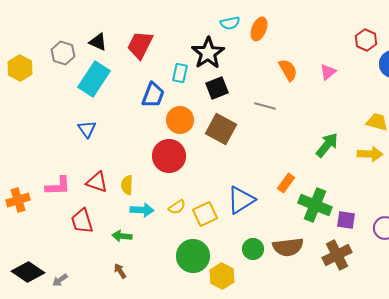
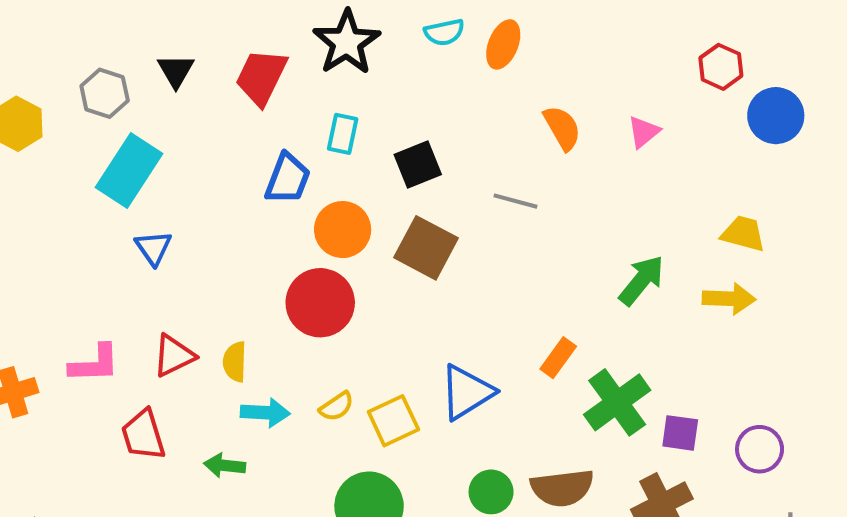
black triangle: (98, 42) -> (176, 71), turned 36
black star: (208, 53) -> (347, 42), moved
cyan rectangle: (94, 79) -> (129, 171), moved
red triangle: (97, 182) -> (174, 356), turned -45
green cross: (315, 205) -> (617, 402), turned 32

